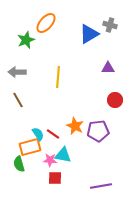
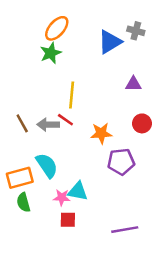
green star: (26, 40) -> (51, 53), moved
gray arrow: (17, 72) -> (48, 125), moved
orange star: (75, 126) -> (101, 133), moved, turned -30
cyan semicircle: (38, 134) -> (47, 165), size x1.5
red line: (53, 134) -> (65, 120), moved
orange rectangle: (30, 147) -> (20, 178), moved

